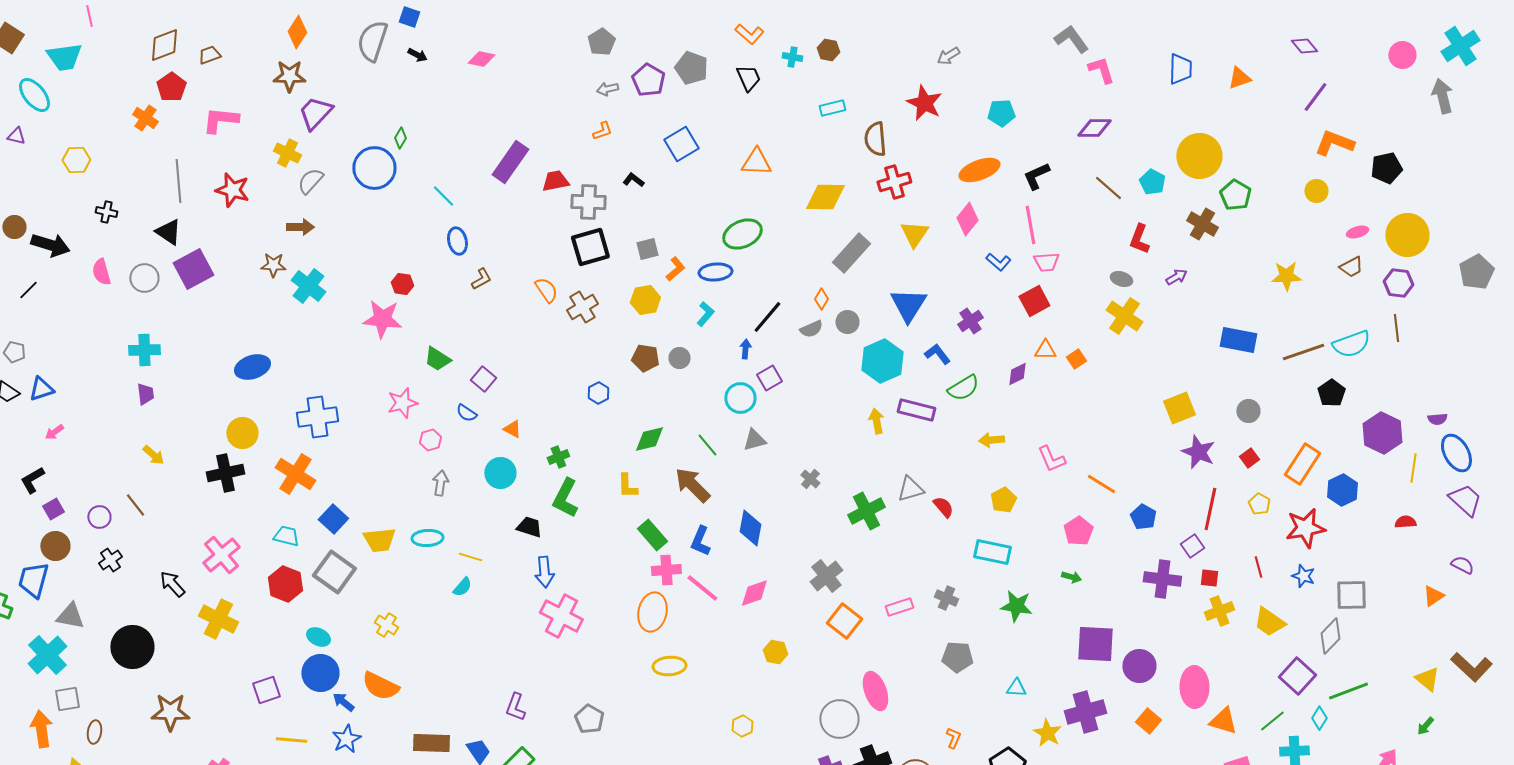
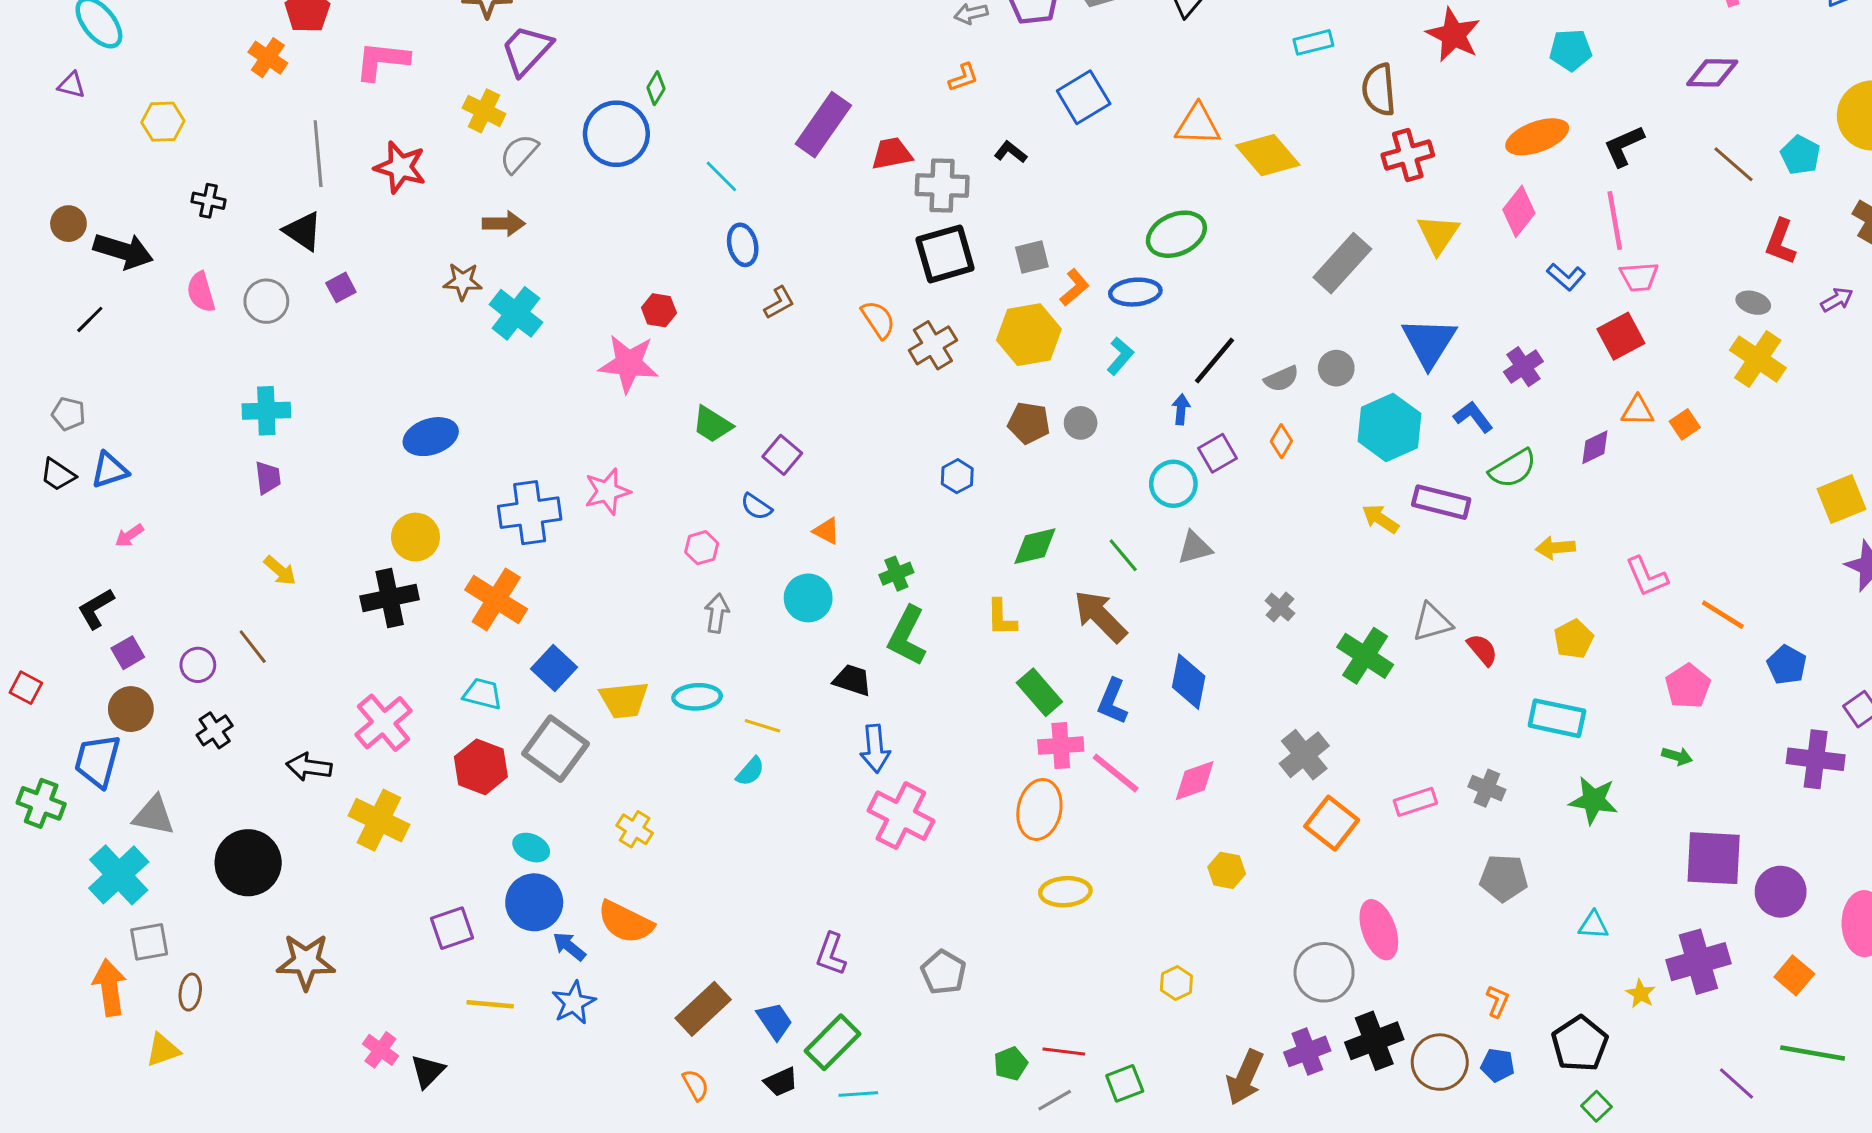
yellow diamond: (825, 197) -> (1268, 155), moved, turned 48
purple square: (193, 269) -> (341, 287), size x0.5
orange diamond: (821, 299) -> (1281, 441), moved
yellow hexagon: (645, 300) -> (1029, 335), size x1.4
pink star: (402, 403) -> (607, 491), moved
yellow arrow: (876, 421) -> (1380, 519), turned -45
green cross: (866, 511) -> (1365, 656), turned -30
black arrow: (172, 584) -> (309, 767), turned -40
yellow star: (1047, 733) -> (1641, 994), size x0.7
brown rectangle: (431, 743) -> (703, 1009), turned -45

